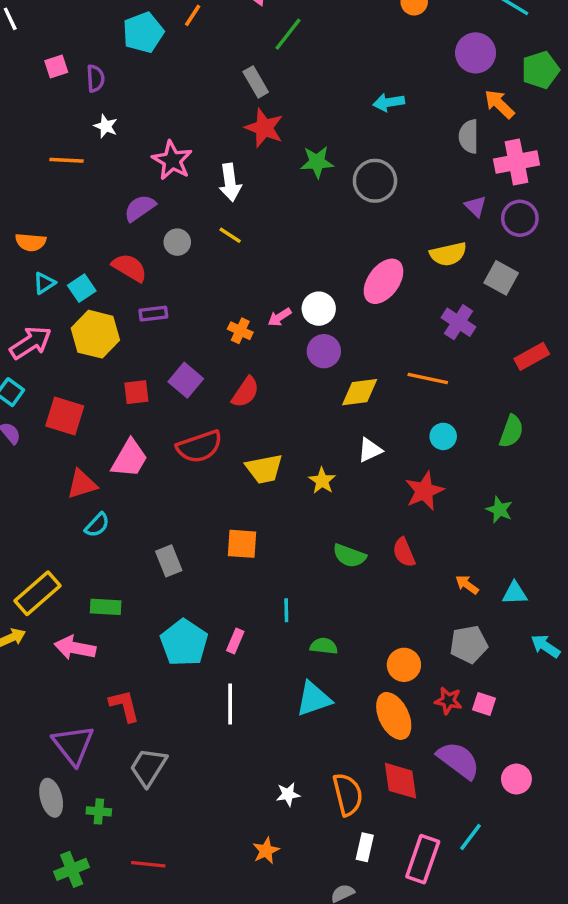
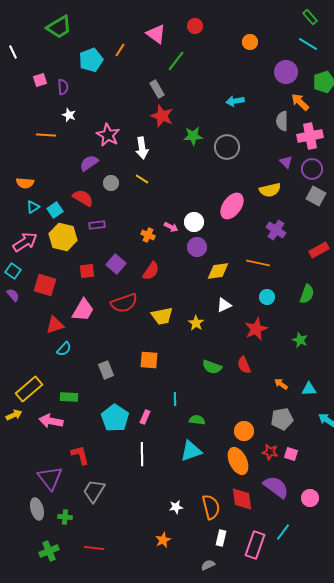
gray square: (501, 278) -> (316, 196), moved
pink arrow: (280, 317) -> (171, 227), turned -120

